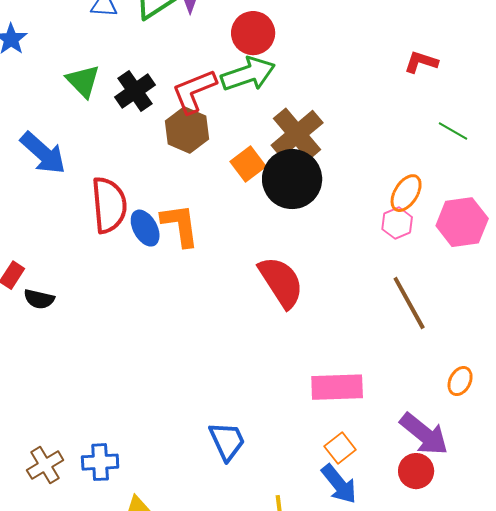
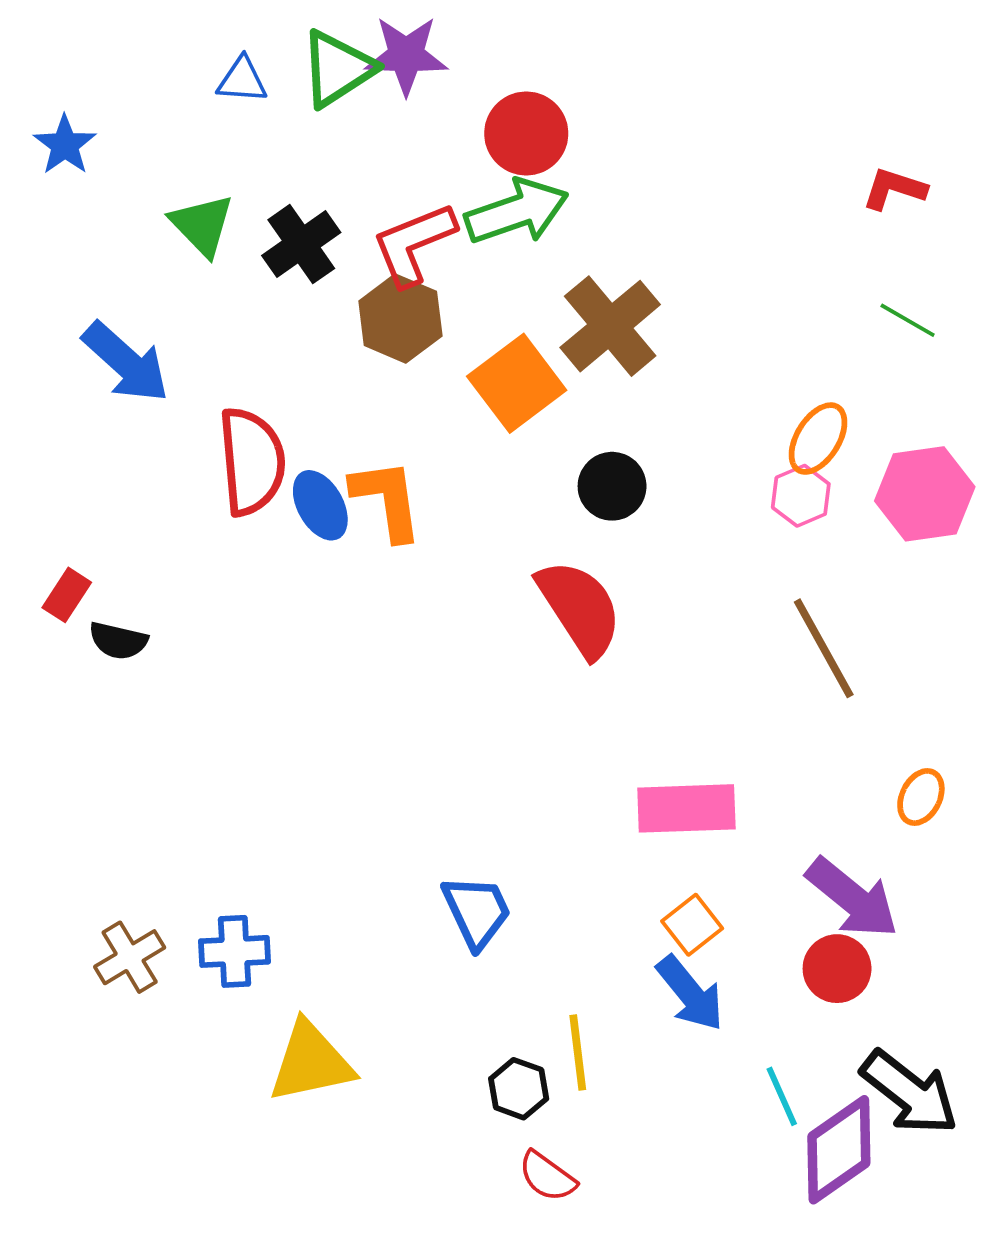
red L-shape: (421, 62) -> (894, 189), moved
orange square: (248, 164) -> (517, 383), size x1.4
black circle: (292, 179) -> (612, 486), moved, size x0.6

